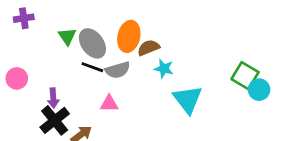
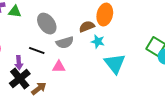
green triangle: (67, 36) -> (15, 12), moved, turned -48
orange ellipse: (129, 36) -> (105, 15), moved
black line: (92, 67) -> (37, 51), moved

